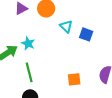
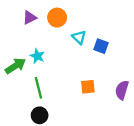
orange square: (74, 79) -> (88, 87), moved

